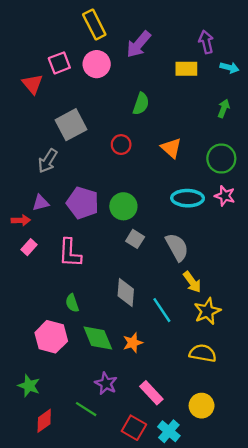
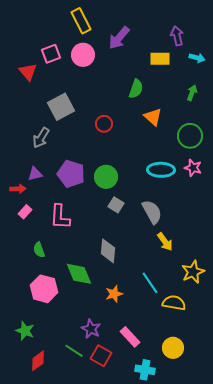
green semicircle: (141, 104) -> (136, 89), moved
orange triangle: (171, 148) -> (153, 117), moved
green semicircle: (72, 303) -> (39, 250), moved
cyan line: (162, 310) -> (150, 283), moved
yellow star: (207, 311) -> (193, 272), moved
green diamond: (98, 338) -> (79, 274), moved
red square: (134, 428) -> (101, 356), moved
cyan cross: (169, 431) -> (145, 370), turned -30

